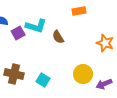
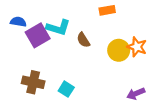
purple square: (18, 33) -> (38, 35), size x1.5
yellow circle: (83, 74) -> (119, 50), moved

